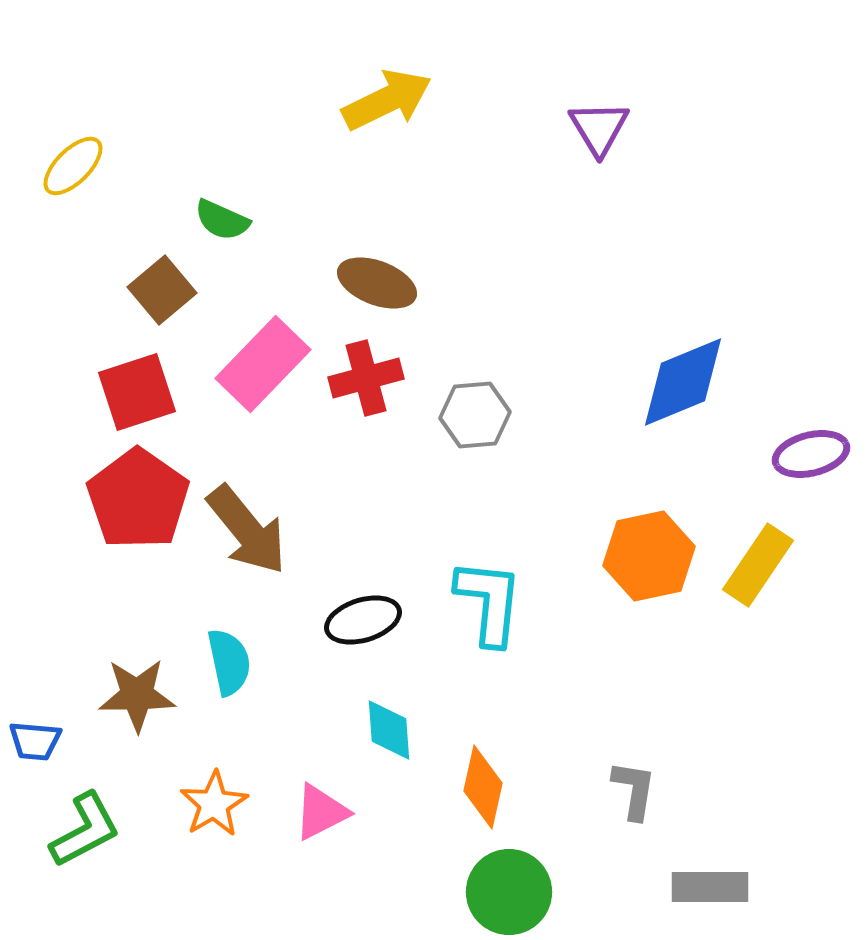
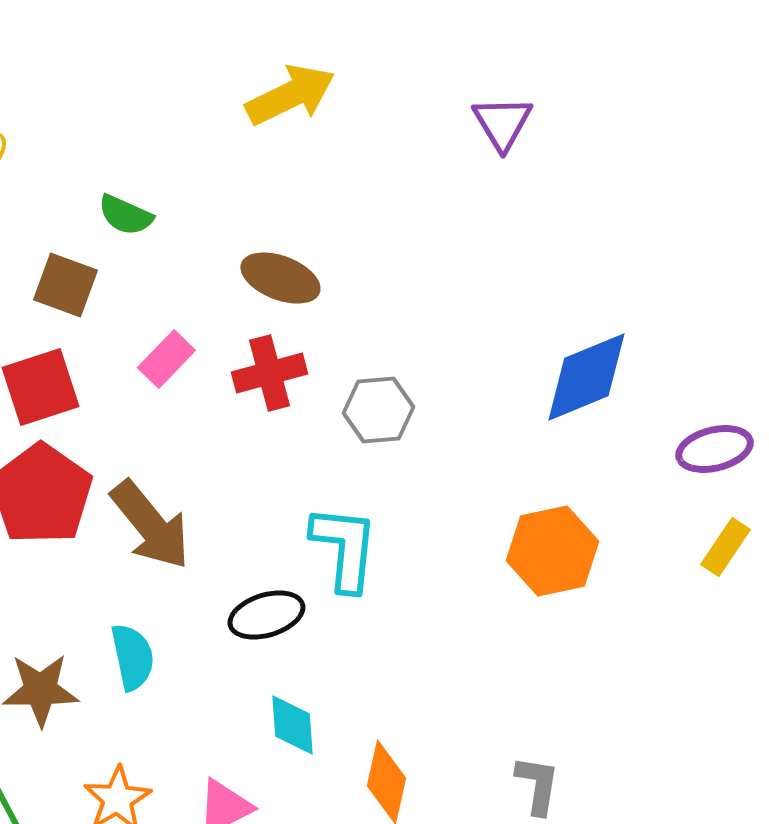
brown square: (162, 290) -> (65, 285), turned -30
pink rectangle: (263, 364) -> (166, 359), size x0.6
yellow rectangle: (758, 565) -> (725, 547), moved, size x0.7
cyan L-shape: (489, 602) -> (344, 548), moved

